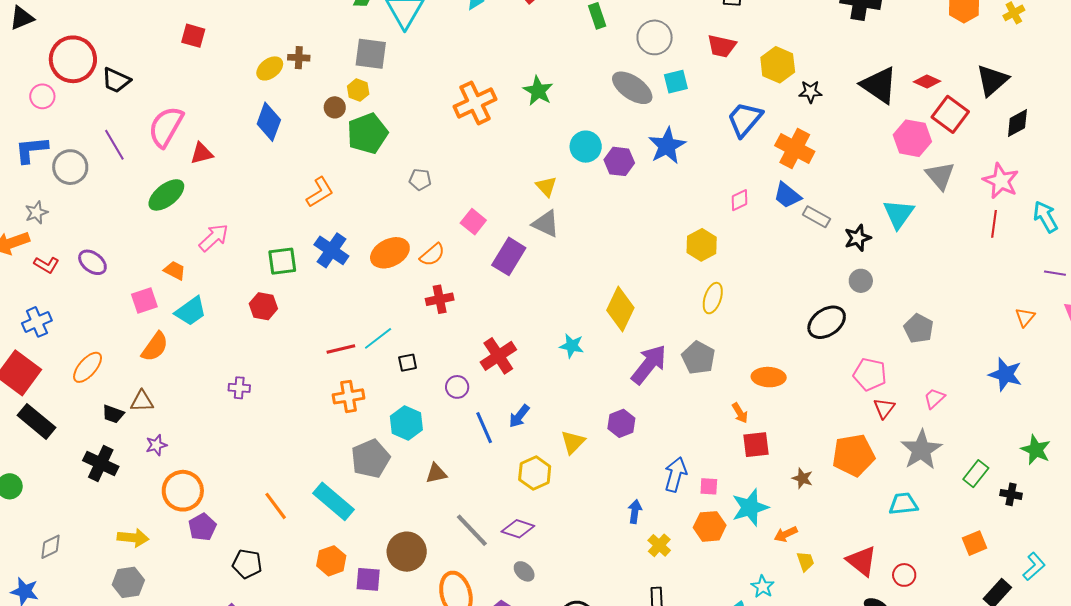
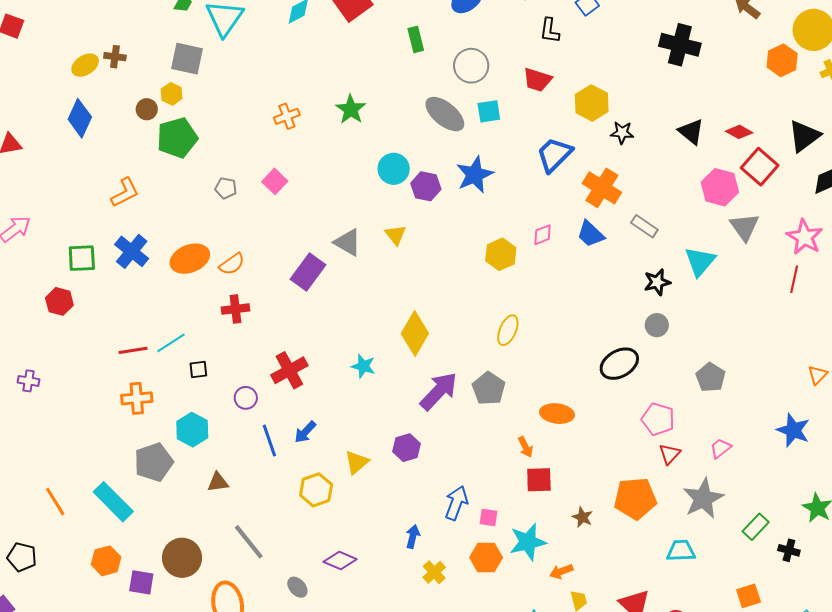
black triangle: (879, 85) -> (691, 132), size x0.7
orange cross: (475, 103) -> (287, 116), size x0.6
yellow triangle: (546, 186) -> (396, 235), moved
gray rectangle: (816, 217) -> (644, 226), moved
pink square: (473, 222) -> (275, 181), moved
yellow hexagon: (702, 245) -> (501, 254), moved
purple diamond: (518, 529) -> (340, 561), moved

